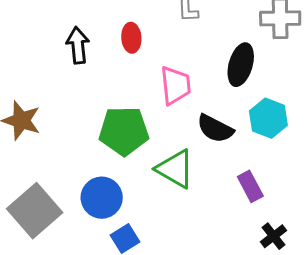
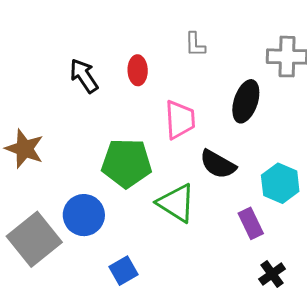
black arrow: (78, 45) -> (84, 76), turned -30
cyan hexagon: (268, 118) -> (280, 183), moved
blue circle: (102, 198) -> (84, 215), moved

